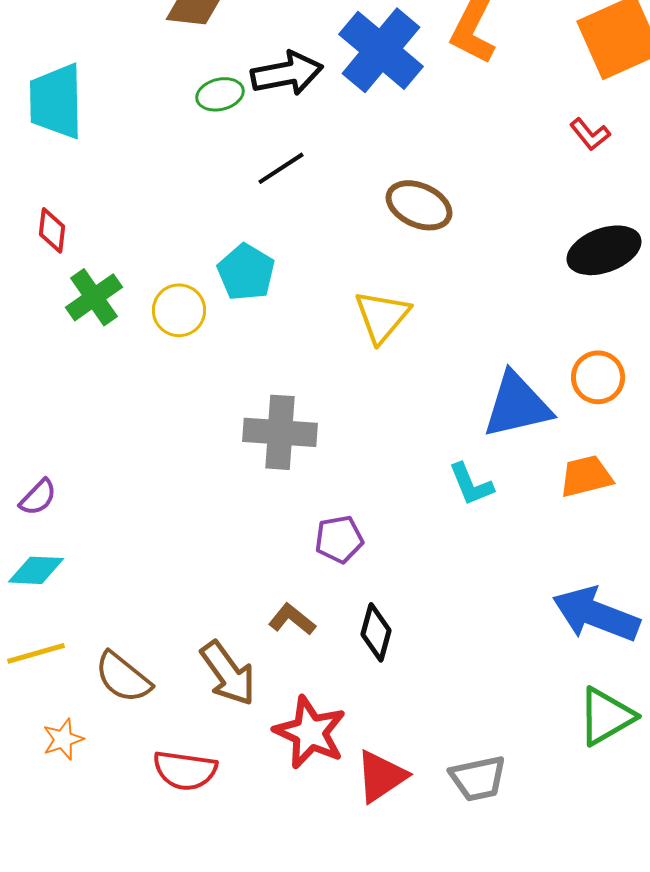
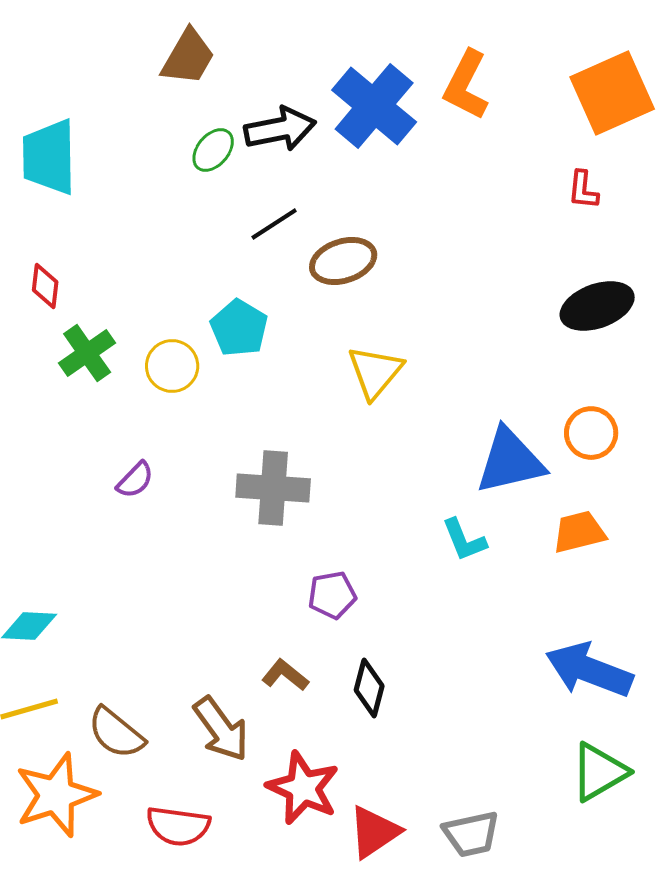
green ellipse: (220, 94) -> (213, 150), turned -36
red L-shape: (590, 134) -> (583, 190), turned 45
brown ellipse: (419, 205) -> (343, 261), moved, turned -42
purple semicircle: (38, 497) -> (135, 480), moved
orange star: (63, 739) -> (56, 795), size x2.0

